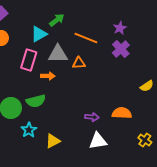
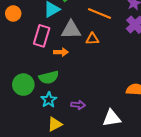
purple arrow: (92, 117) -> (78, 105), moved
cyan star: (29, 130) -> (49, 100), moved
yellow triangle: (53, 141) -> (55, 124), moved

